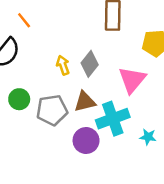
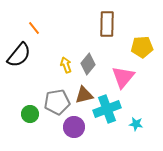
green circle: (19, 99) -> (30, 114), moved
purple circle: (86, 141) -> (74, 127), moved

